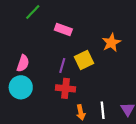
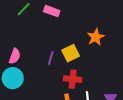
pink rectangle: (63, 29) -> (52, 11), moved
red cross: (65, 88) -> (73, 79), moved

